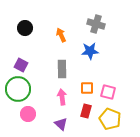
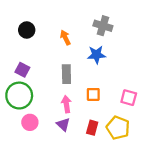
pink square: (108, 92) -> (129, 98), moved
red rectangle: (86, 111) -> (92, 128), moved
purple triangle: (61, 124) -> (63, 125), moved

